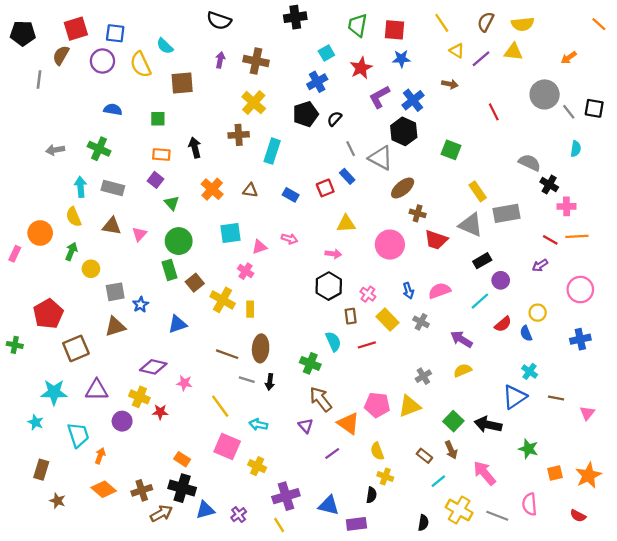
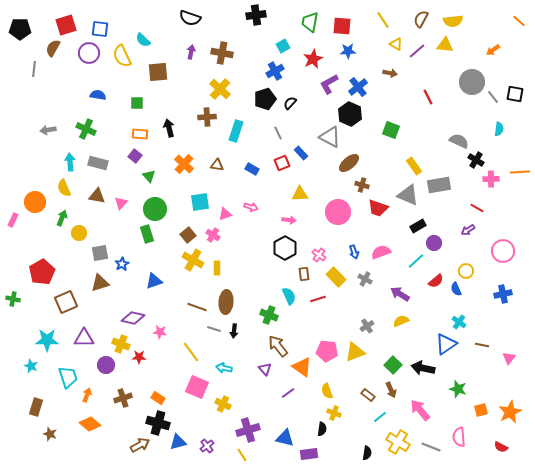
gray line: (351, 149) -> (278, 133), moved
orange line: (577, 236) -> (520, 172), moved
brown square: (195, 283) -> (188, 235), moved
brown cross: (142, 490) -> (123, 398), moved

